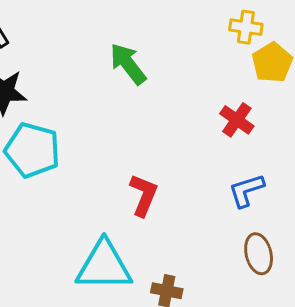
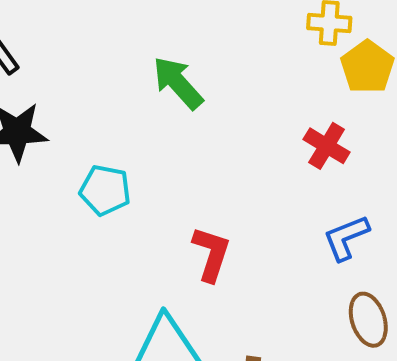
cyan pentagon: (32, 150) -> (105, 190), moved, size x0.7

